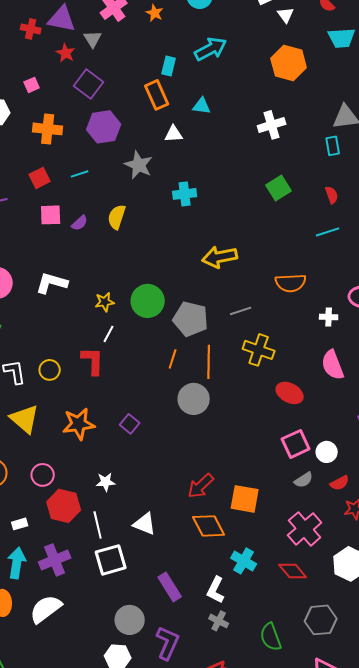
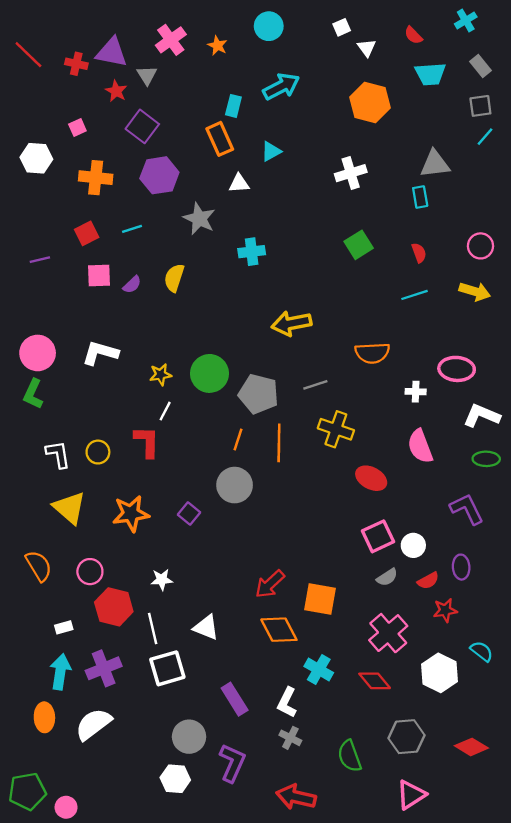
cyan triangle: (202, 106) -> (271, 151), turned -36
gray circle: (194, 399) -> (235, 485), moved

